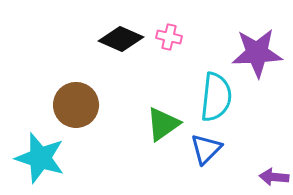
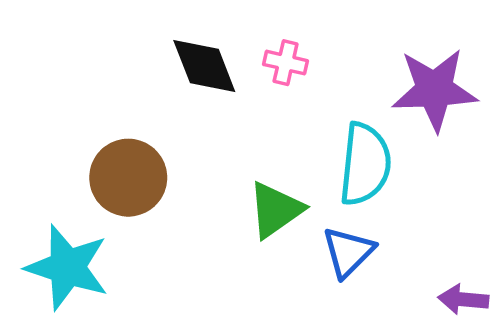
black diamond: (121, 39) -> (204, 66), turned 45

